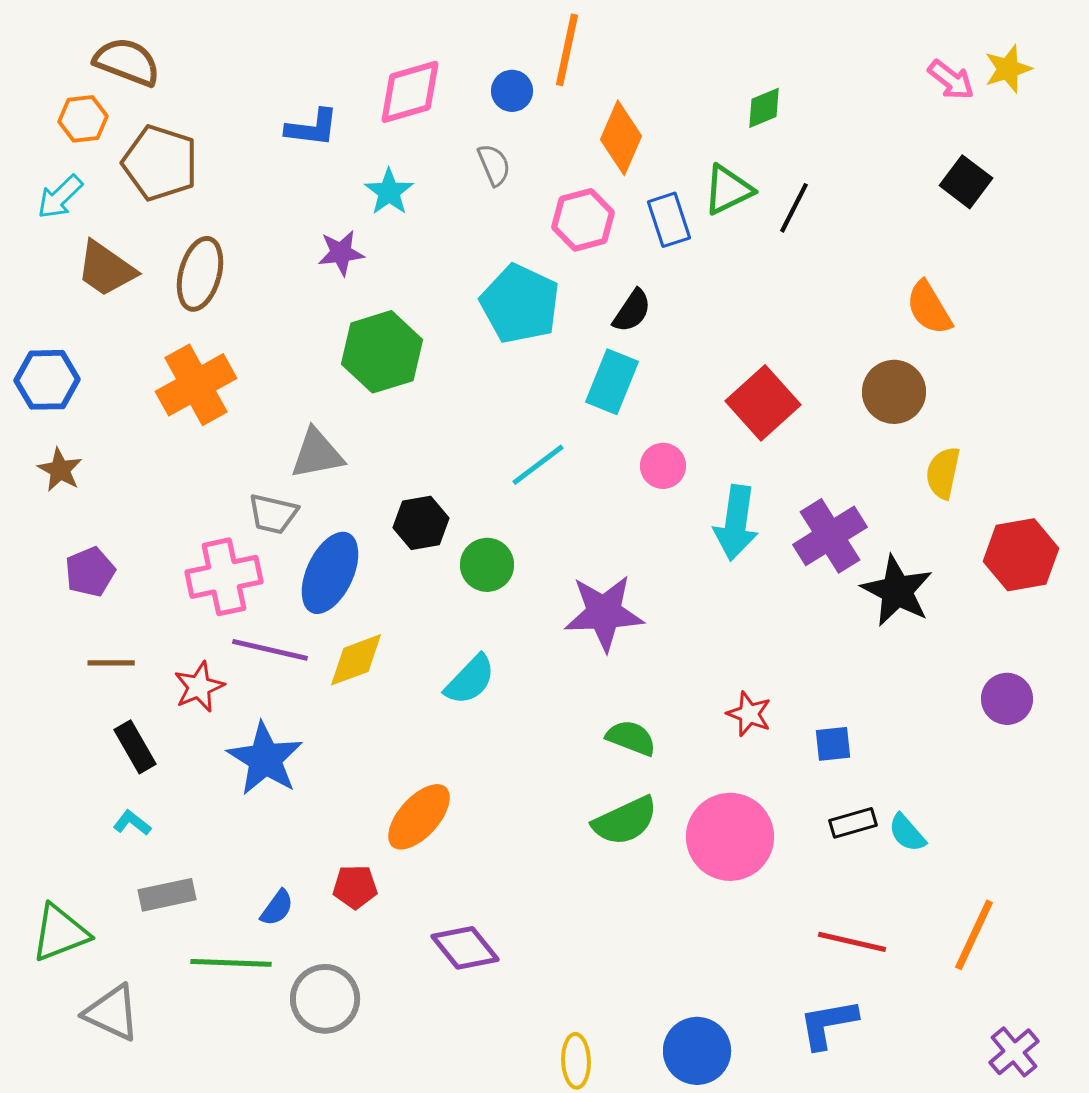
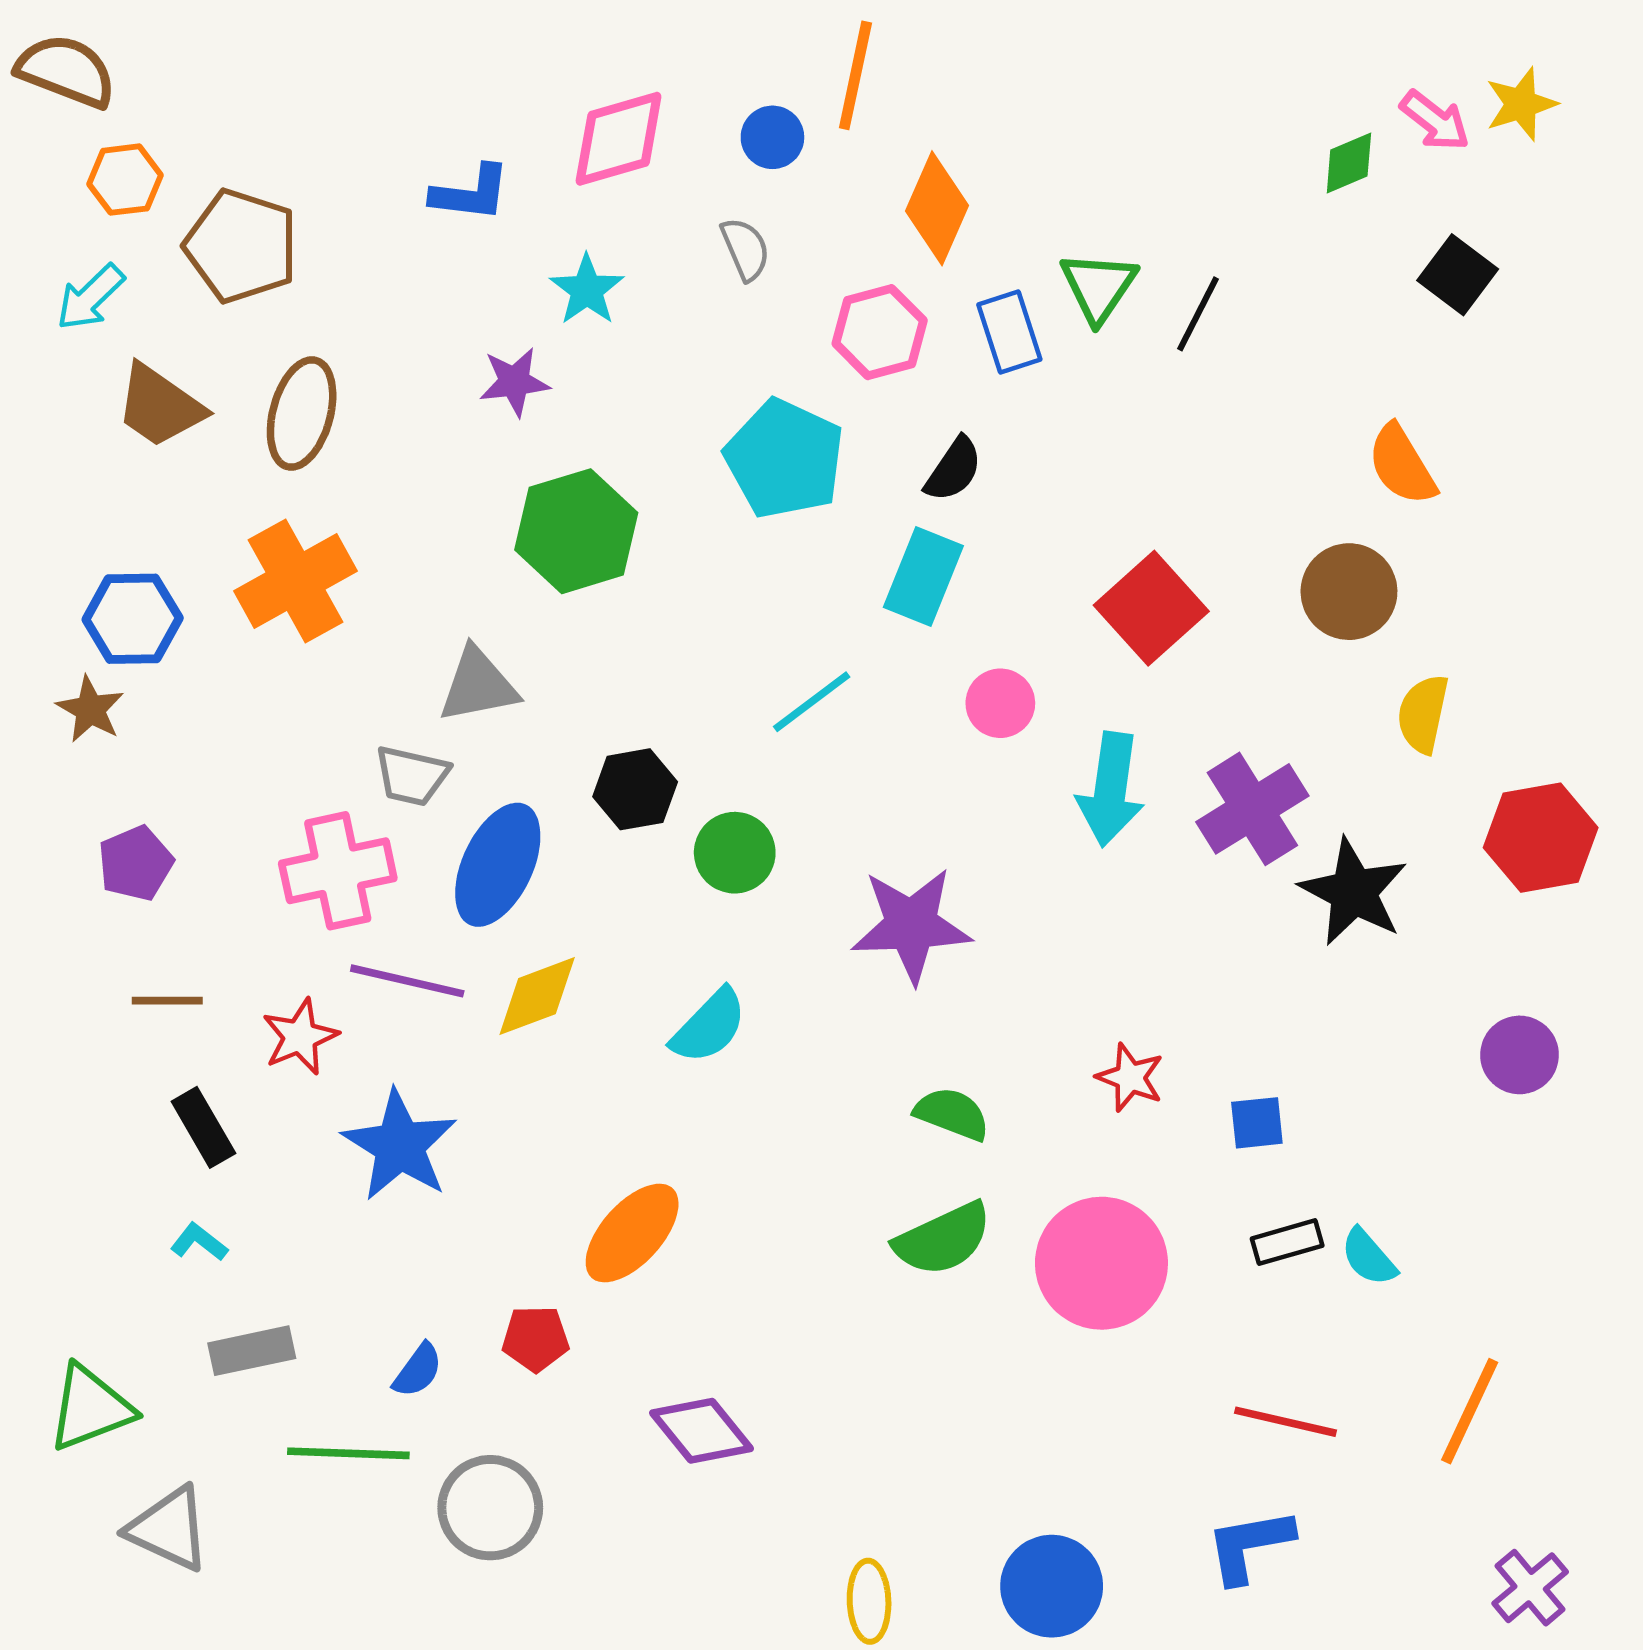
brown semicircle: (127, 62) -> (66, 71), moved
green diamond: (764, 108) -> (1349, 163), moved
green triangle: (728, 190) -> (1098, 287), turned -30
blue hexagon: (47, 380) -> (133, 619), moved

